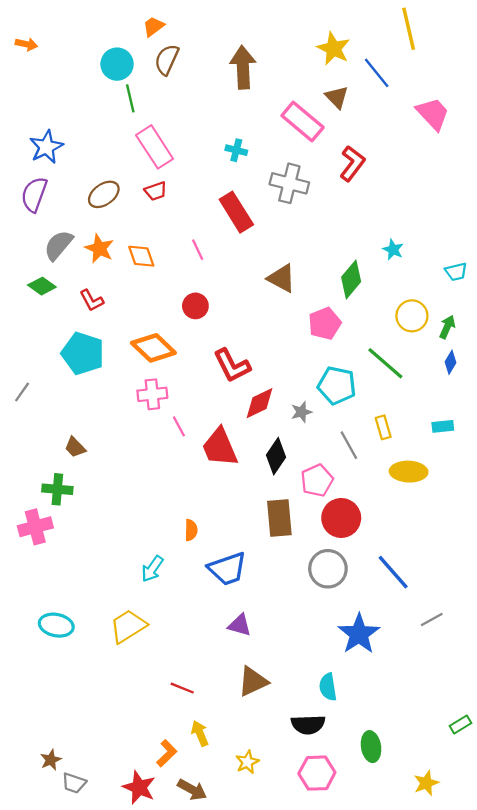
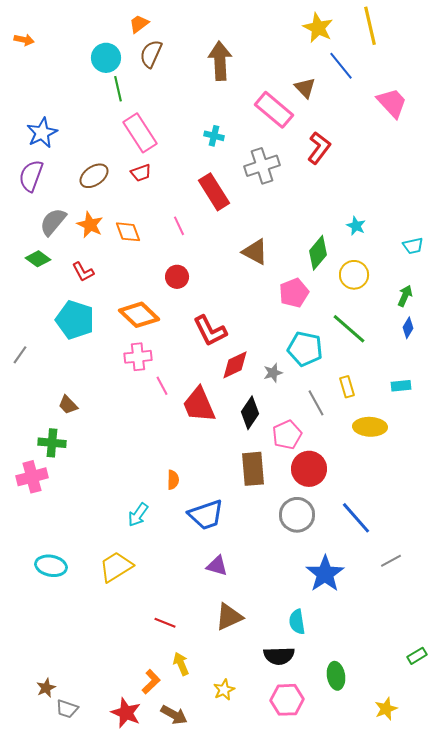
yellow star: (333, 49) -> (318, 28), moved
gray cross: (289, 183) -> (262, 166), turned -32
yellow circle: (412, 316) -> (354, 275), moved

